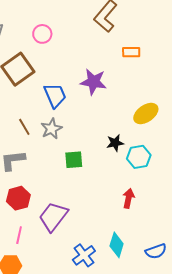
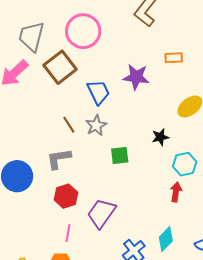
pink circle: (42, 34) -> (83, 31), size x1.8
orange rectangle: (131, 52) -> (174, 58), moved
cyan hexagon: (139, 157) -> (185, 164), moved
cyan diamond: (117, 245) -> (166, 239), turned 30

